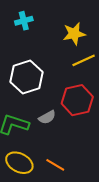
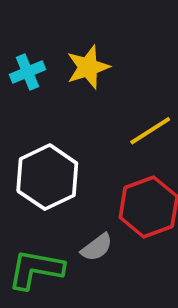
yellow star: (74, 34) -> (88, 67), moved

